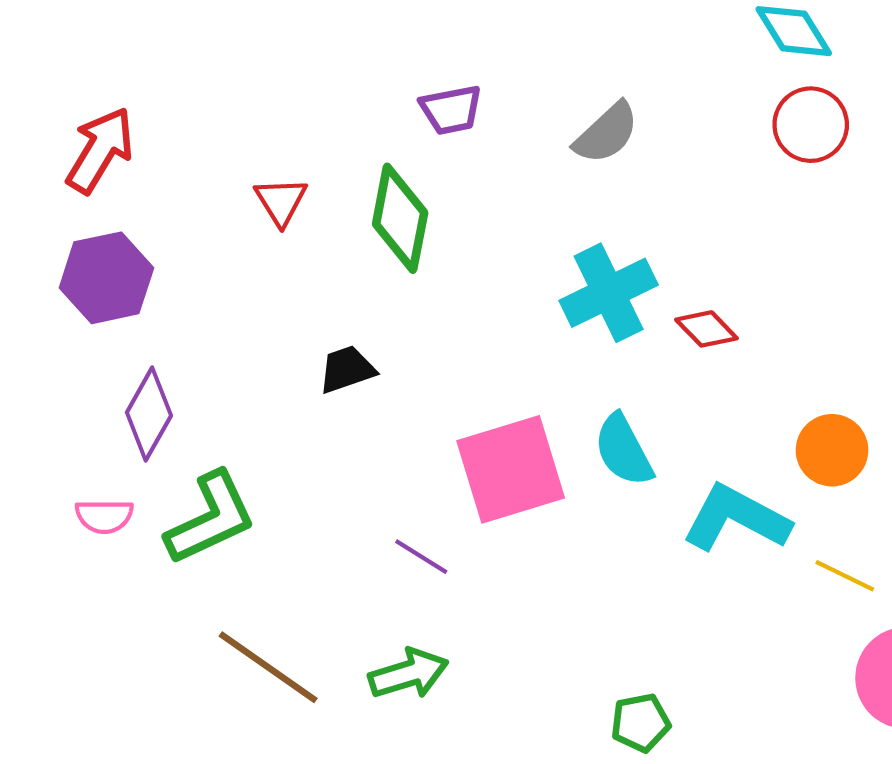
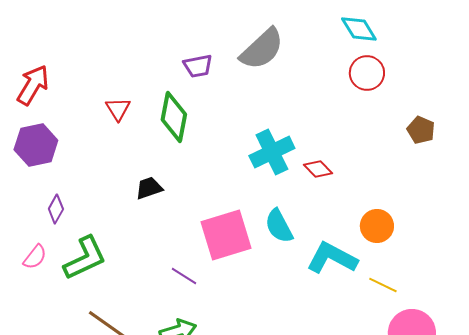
gray semicircle: (606, 133) -> (262, 49), moved, size x1.4
purple diamond: (149, 414) -> (56, 209), size x0.7
pink semicircle: (104, 516) -> (35, 257), turned -52

